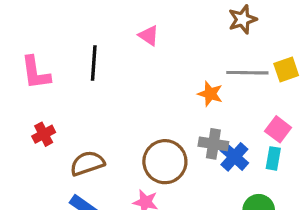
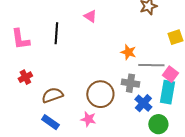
gray line: (247, 73) -> (151, 65), moved
blue cross: (234, 157) -> (143, 103), moved
cyan rectangle: (273, 158) -> (167, 92), size x1.6

